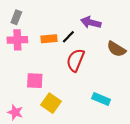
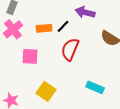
pink cross: (17, 40) -> (13, 29), turned -36
pink square: (35, 81) -> (30, 56), moved

